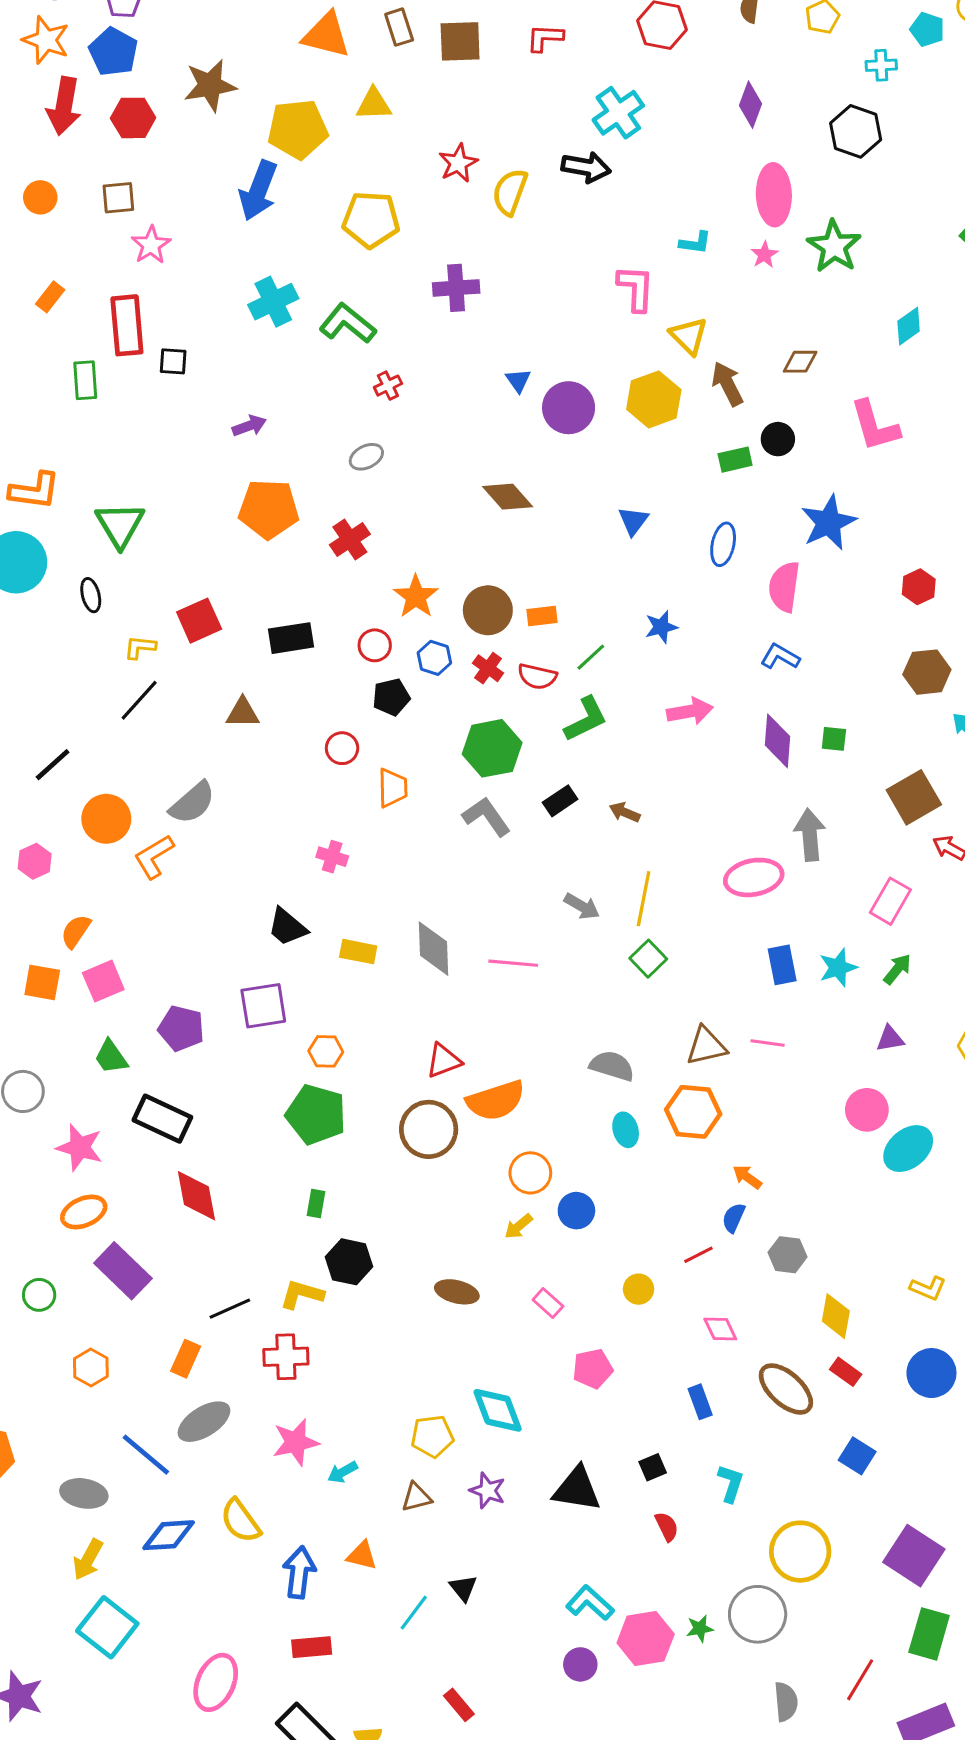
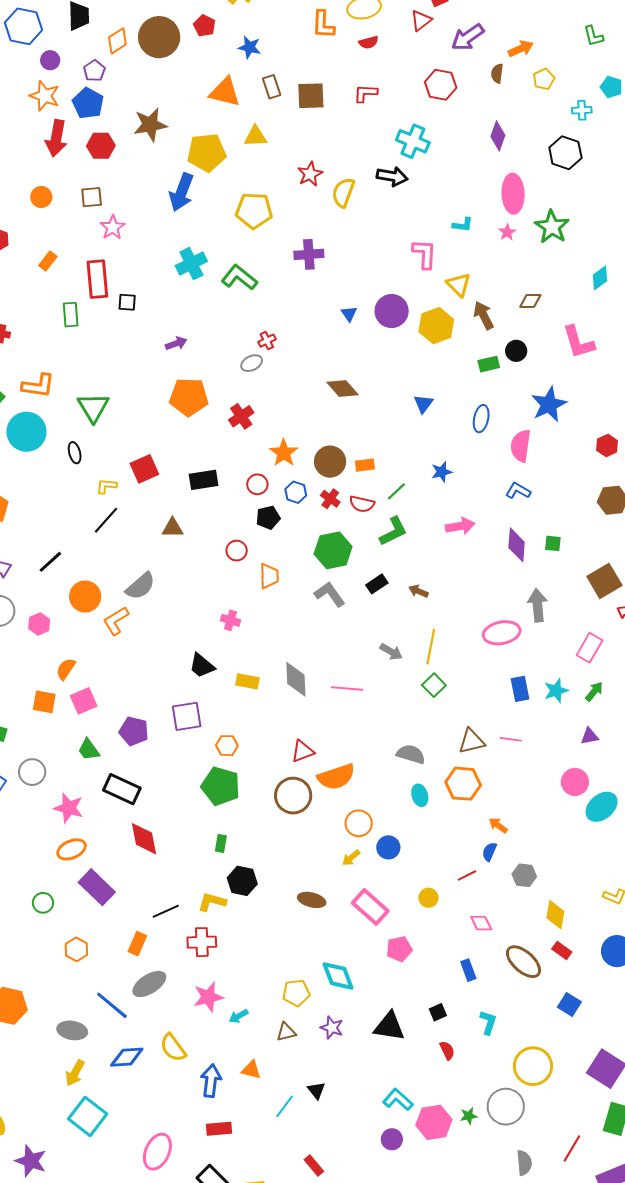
cyan cross: (618, 113) -> (413, 141), turned -32
red cross: (388, 386) -> (267, 341), moved
purple circle: (569, 408) -> (392, 311), moved
pink rectangle: (548, 1303) -> (370, 907), size x1.8

